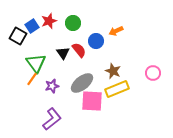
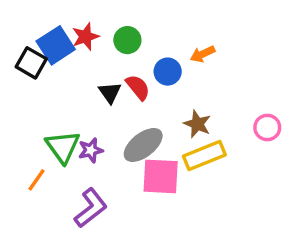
blue square: (32, 26) -> (56, 45), size x1.5
green triangle: (36, 63) -> (63, 147), moved
orange line: (32, 79) -> (36, 180), moved

